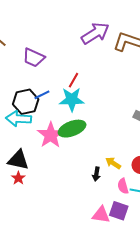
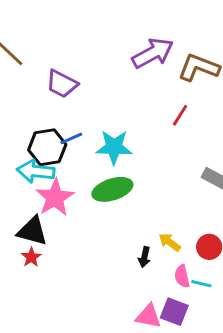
red line: (73, 80) -> (180, 115), moved
pink star: (51, 135) -> (55, 198), moved

